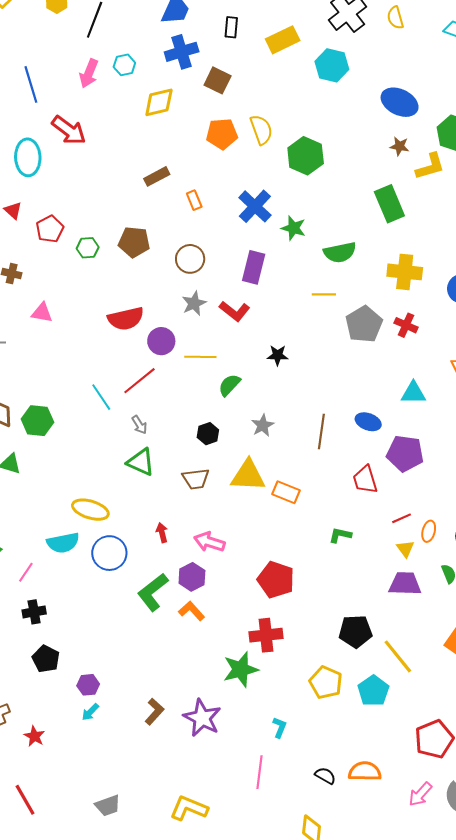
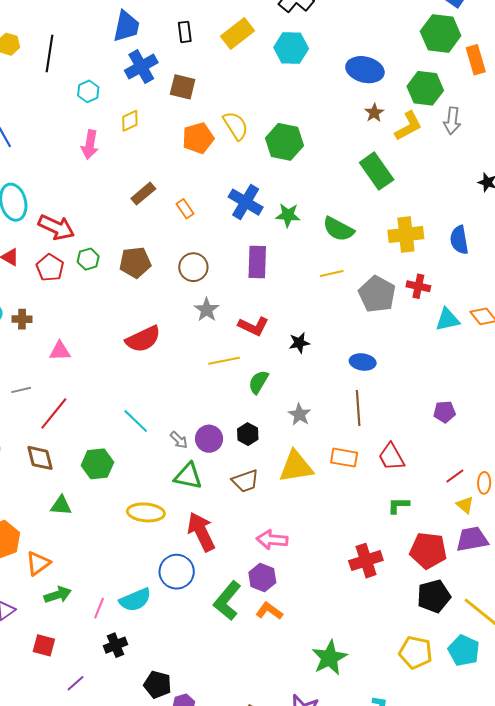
pink arrow: (89, 73) -> (90, 145), moved
yellow diamond: (159, 102) -> (130, 121), size x0.7
red arrow: (69, 130) -> (56, 227), moved
brown star: (399, 146) -> (374, 113), turned -30
green hexagon: (88, 248) -> (88, 259), moved
green semicircle: (340, 252) -> (338, 229), turned 52
red L-shape: (235, 311) -> (253, 326), moved
purple circle: (161, 341) -> (209, 439), moved
red line: (139, 381) -> (54, 414), moved
cyan triangle: (413, 393) -> (447, 319), moved
green hexagon: (37, 421) -> (97, 464), moved
blue ellipse: (368, 422) -> (363, 362), moved
purple pentagon: (405, 453) -> (445, 412), size x0.6
red trapezoid: (365, 480) -> (391, 457), moved
orange rectangle: (286, 492) -> (344, 458), moved
yellow ellipse: (90, 510) -> (146, 512), moved
red arrow: (162, 533) -> (201, 532), moved, size x2.0
cyan semicircle: (63, 543) -> (135, 600), moved
red pentagon: (276, 580) -> (428, 551), moved
red cross: (266, 635) -> (366, 561), moved
black pentagon: (46, 659) -> (158, 685), moved

